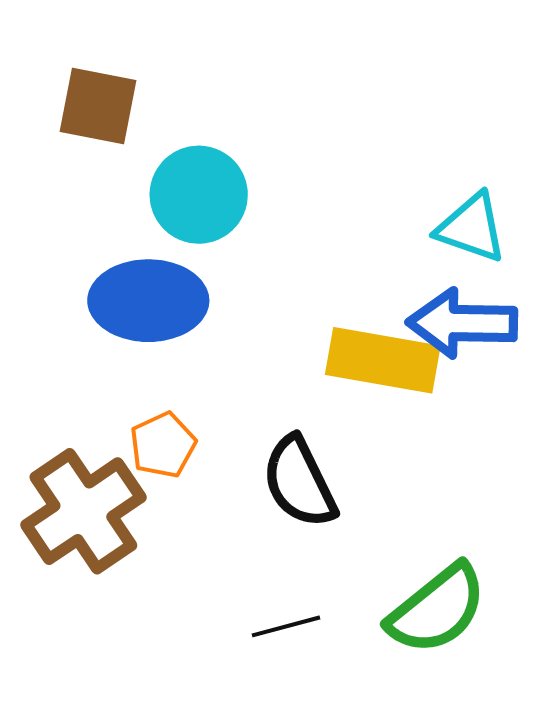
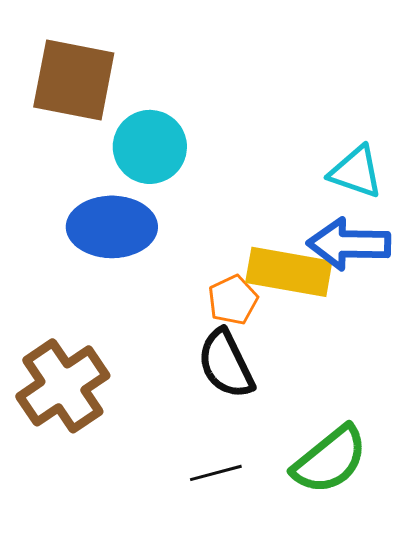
brown square: (98, 106) -> (74, 80), size x1.4
orange pentagon: (163, 445) -> (233, 300), moved

